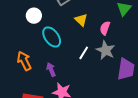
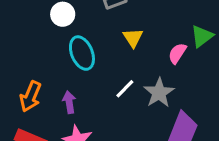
pink semicircle: (105, 28) -> (177, 53), moved
orange arrow: (24, 61) -> (31, 96), moved, turned -144

